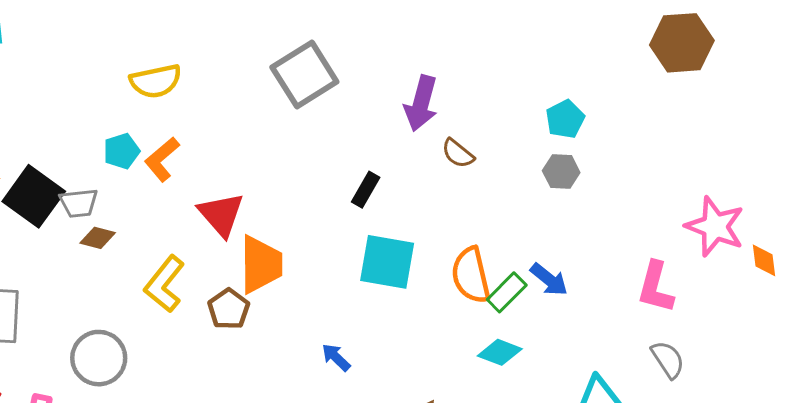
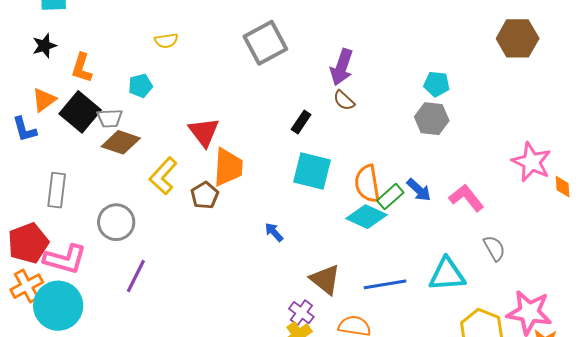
yellow semicircle: (156, 81) -> (166, 41), size x0.7
cyan pentagon: (565, 119) -> (437, 84), turned 30
brown semicircle: (458, 153) -> (344, 100), moved
orange L-shape: (162, 159) -> (82, 68), moved, turned -36
gray hexagon: (561, 172) -> (432, 119), size x1.4
brown diamond: (98, 238) -> (121, 142), size x1.6
pink L-shape: (655, 287) -> (466, 198), moved, turned 123
cyan diamond: (500, 352) -> (366, 217), moved, size x1.4

